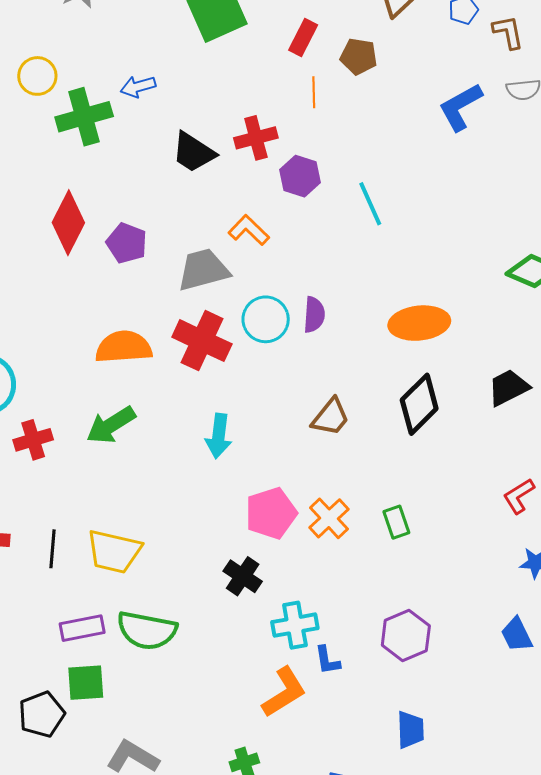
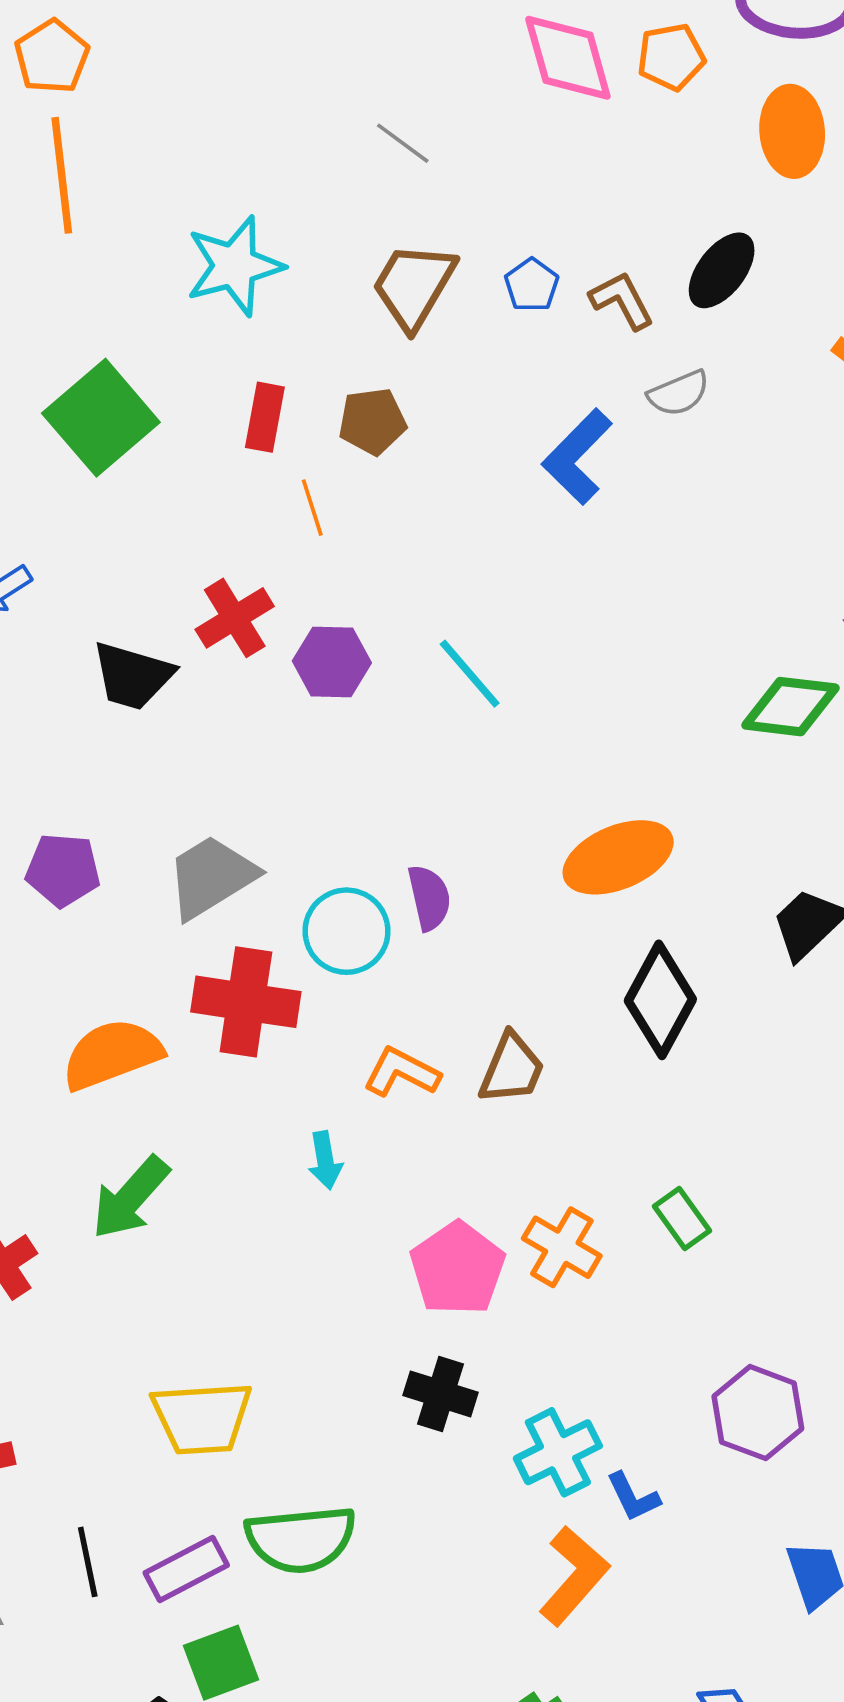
orange L-shape: (249, 230) -> (402, 1072), moved
cyan arrow: (219, 436) -> (325, 1160), size x0.7
black line: (52, 549) -> (88, 1562), moved

